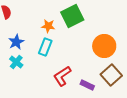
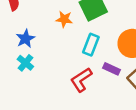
cyan rectangle: (45, 47) -> (91, 45), moved
purple rectangle: (87, 85) -> (111, 69), moved

